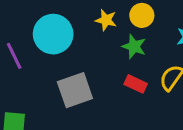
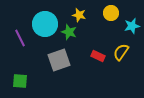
yellow circle: (142, 15) -> (111, 13), moved
green star: (134, 47) -> (69, 32), moved

